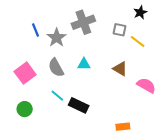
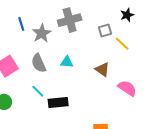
gray square: (119, 30) -> (105, 30), turned -32
black rectangle: (79, 105) -> (58, 103), turned -36

